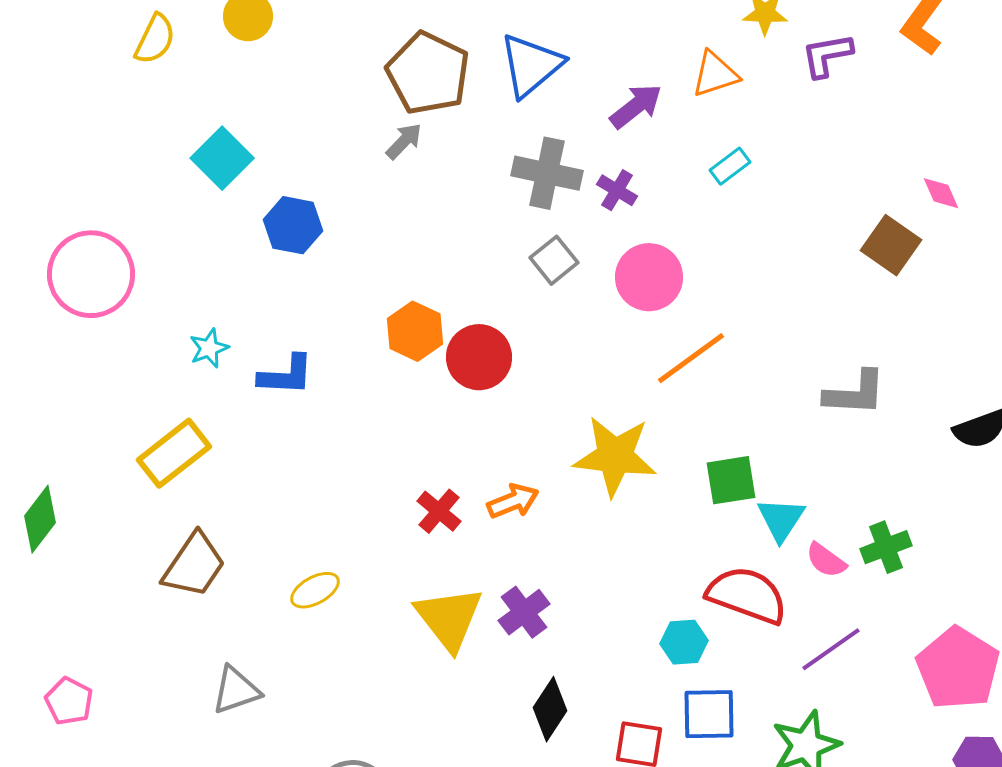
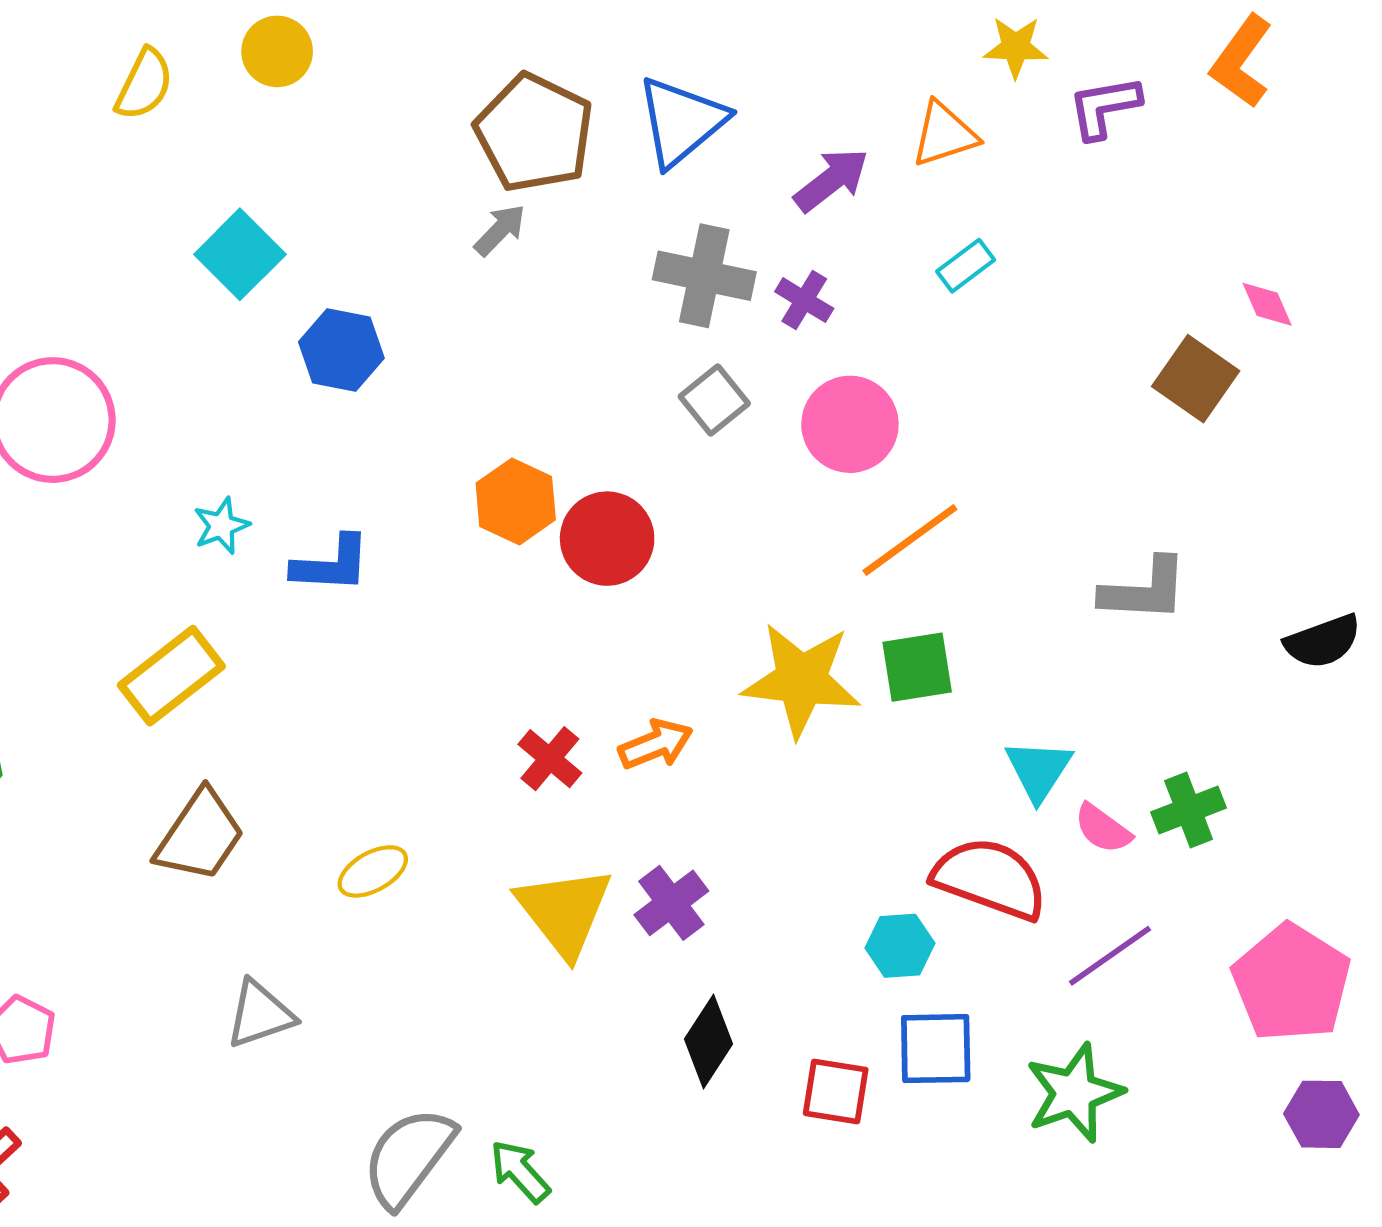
green square: (731, 480) -> (917, 667), moved

